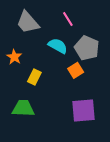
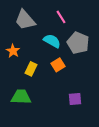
orange square: (76, 70) -> (58, 65), moved
purple square: (83, 111) -> (75, 99), size x0.6

